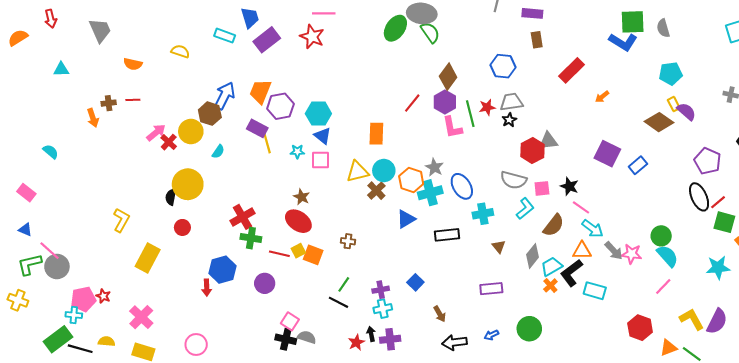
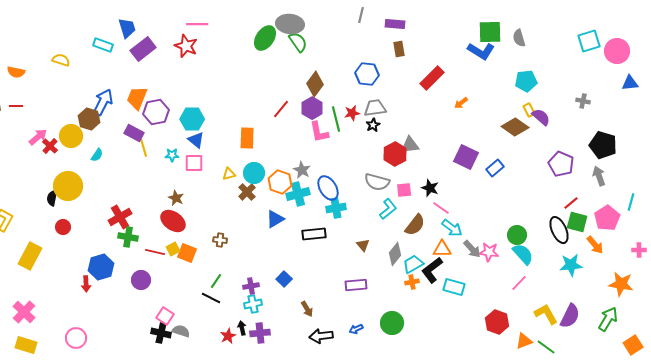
yellow triangle: (357, 172) -> (229, 174), size x0.6
black ellipse: (699, 197) -> (559, 230), moved
cyan cross: (483, 214) -> (336, 208), moved
orange cross: (550, 285) -> (412, 282), turned 32

